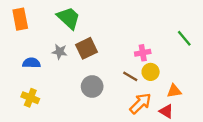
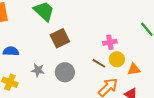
gray star: (60, 52) -> (38, 70), moved
orange triangle: (174, 91) -> (134, 69), moved

